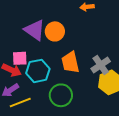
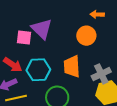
orange circle: (55, 31) -> (86, 36), moved
pink square: (20, 58) -> (24, 38), moved

